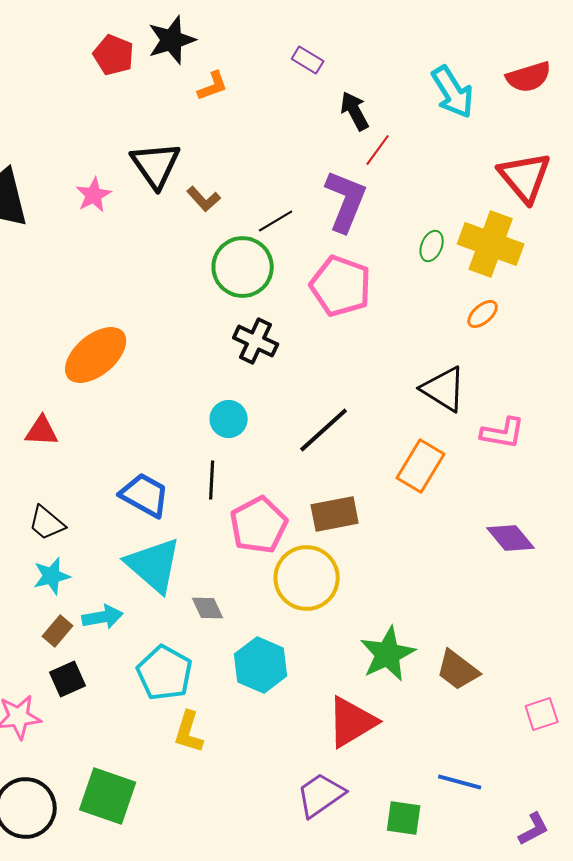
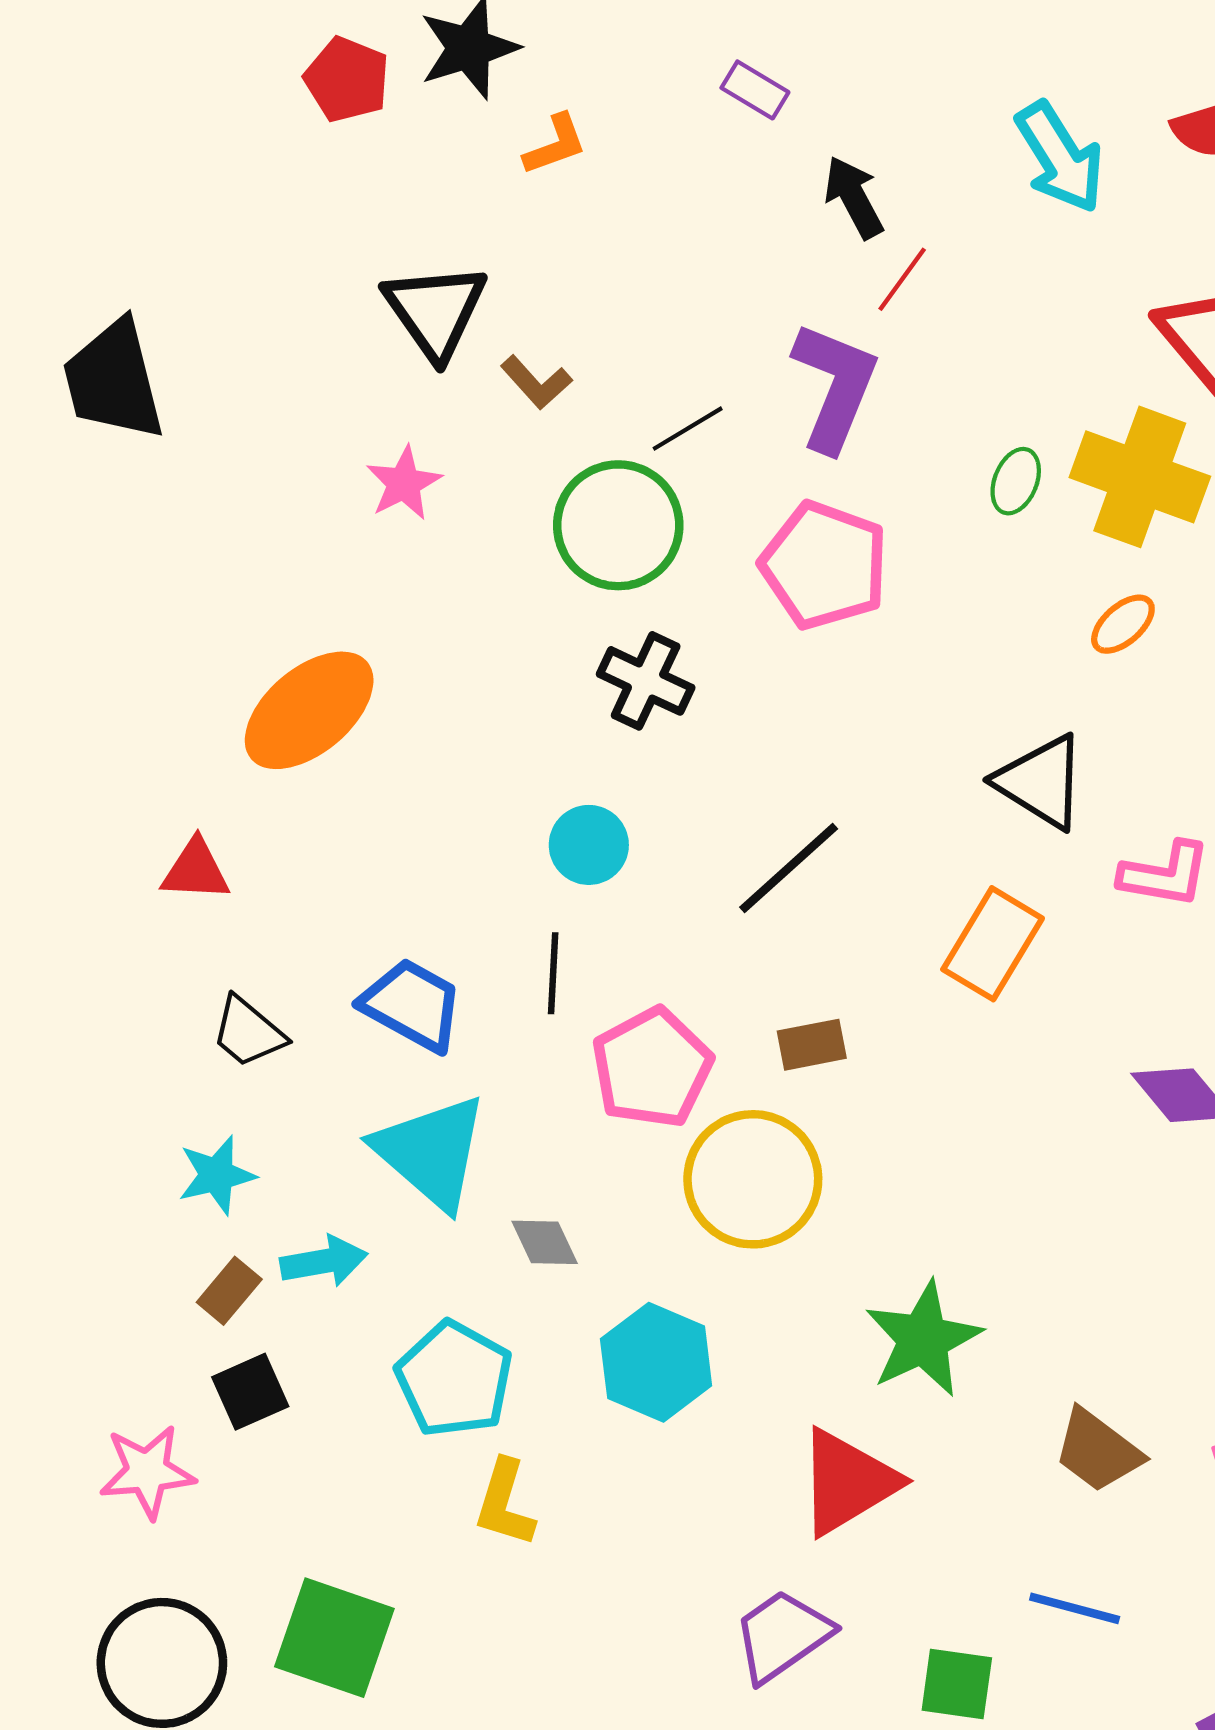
pink star: (94, 195) -> (404, 483), moved
brown rectangle: (335, 514) -> (812, 1045), size x0.7
black trapezoid: (47, 523) -> (248, 1032), moved
brown trapezoid: (458, 670) -> (1098, 1451), moved

